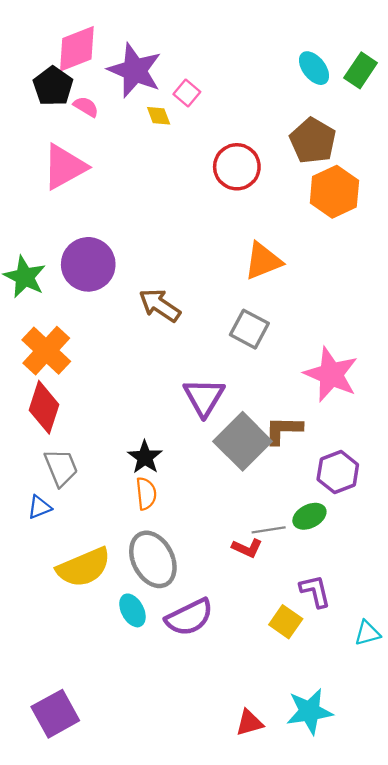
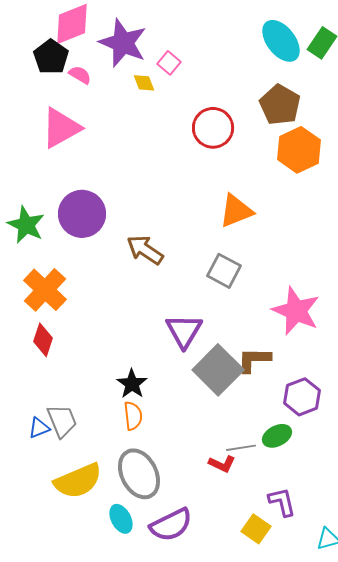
cyan ellipse: (314, 68) -> (281, 41), size x1.4
red diamond: (44, 407) -> (43, 340), size x0.7
gray trapezoid: (61, 467) -> (62, 421), moved

